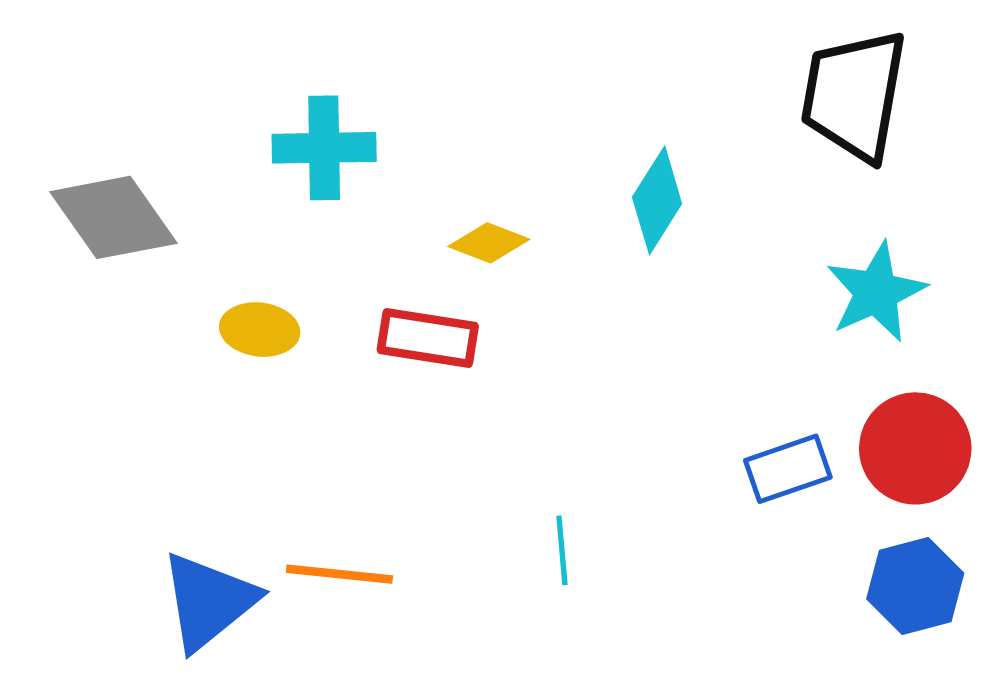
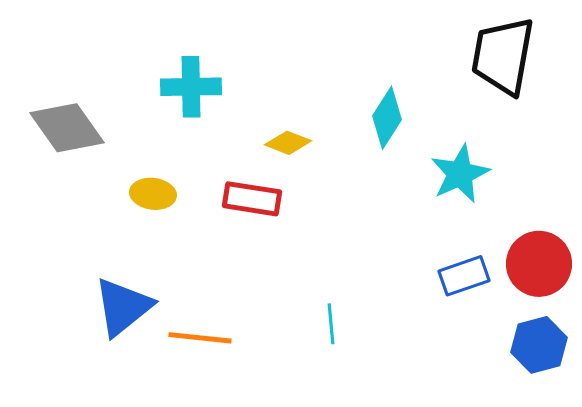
cyan star: (876, 292) -> (460, 174), moved
blue triangle: (209, 601) -> (123, 307), moved

